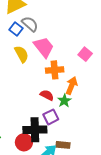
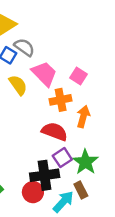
pink square: (85, 54) -> (78, 76), moved
red semicircle: (47, 95) -> (55, 132), size x1.5
green star: (64, 101) -> (85, 162), moved, size x1.5
brown rectangle: (63, 145) -> (81, 190), turned 64

